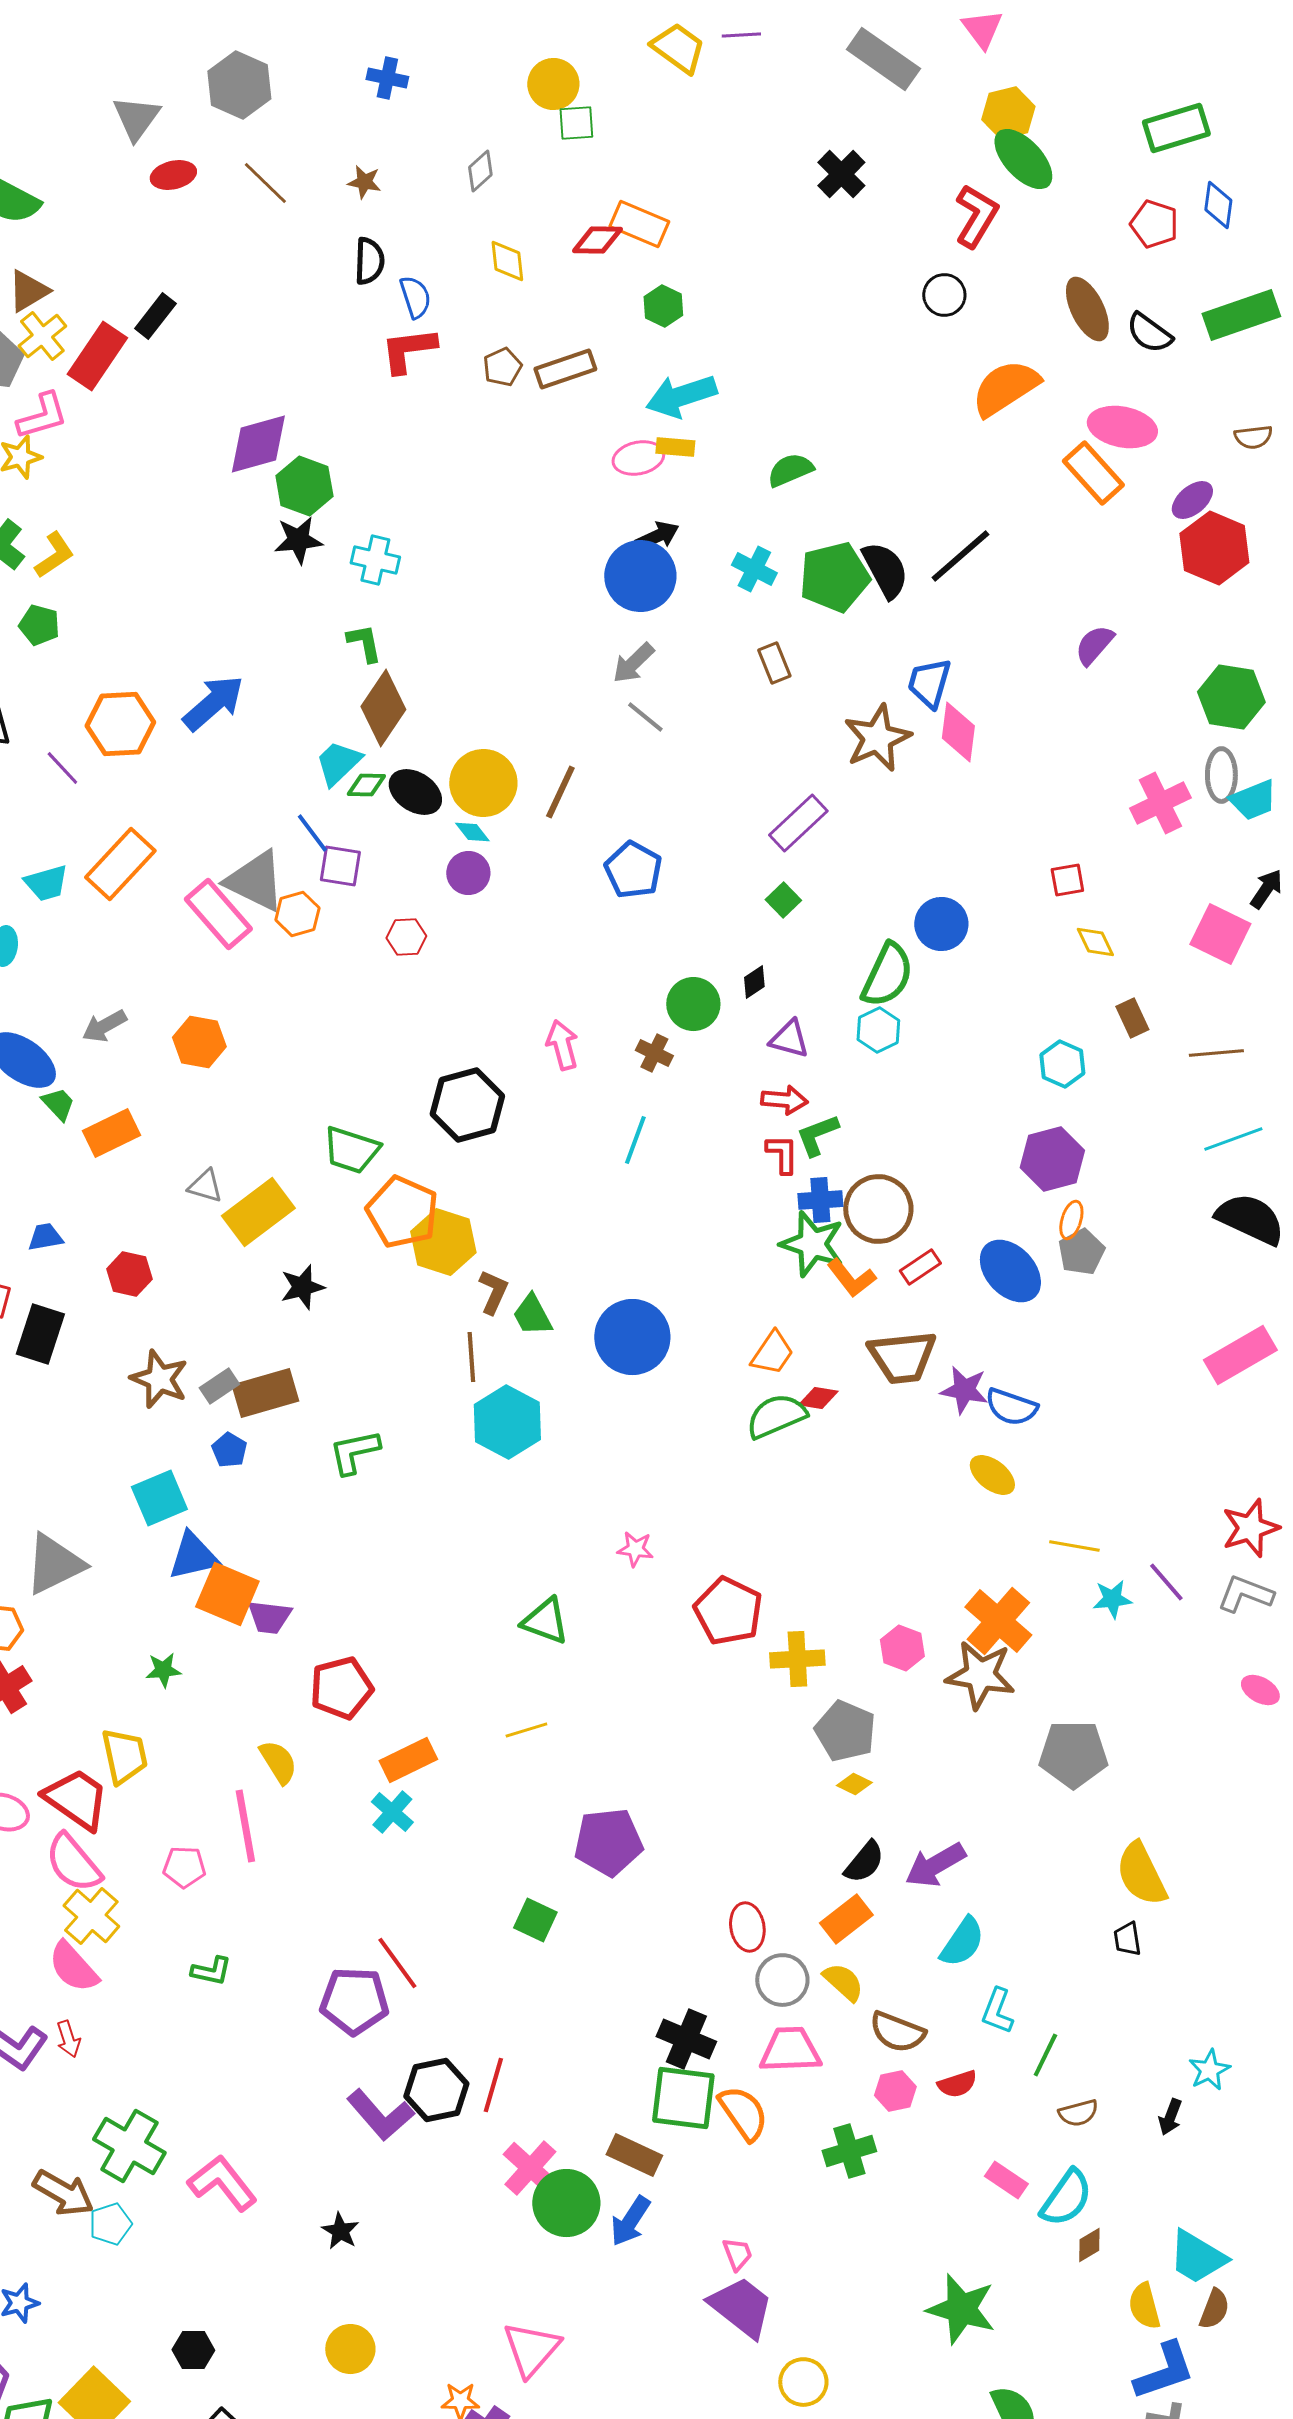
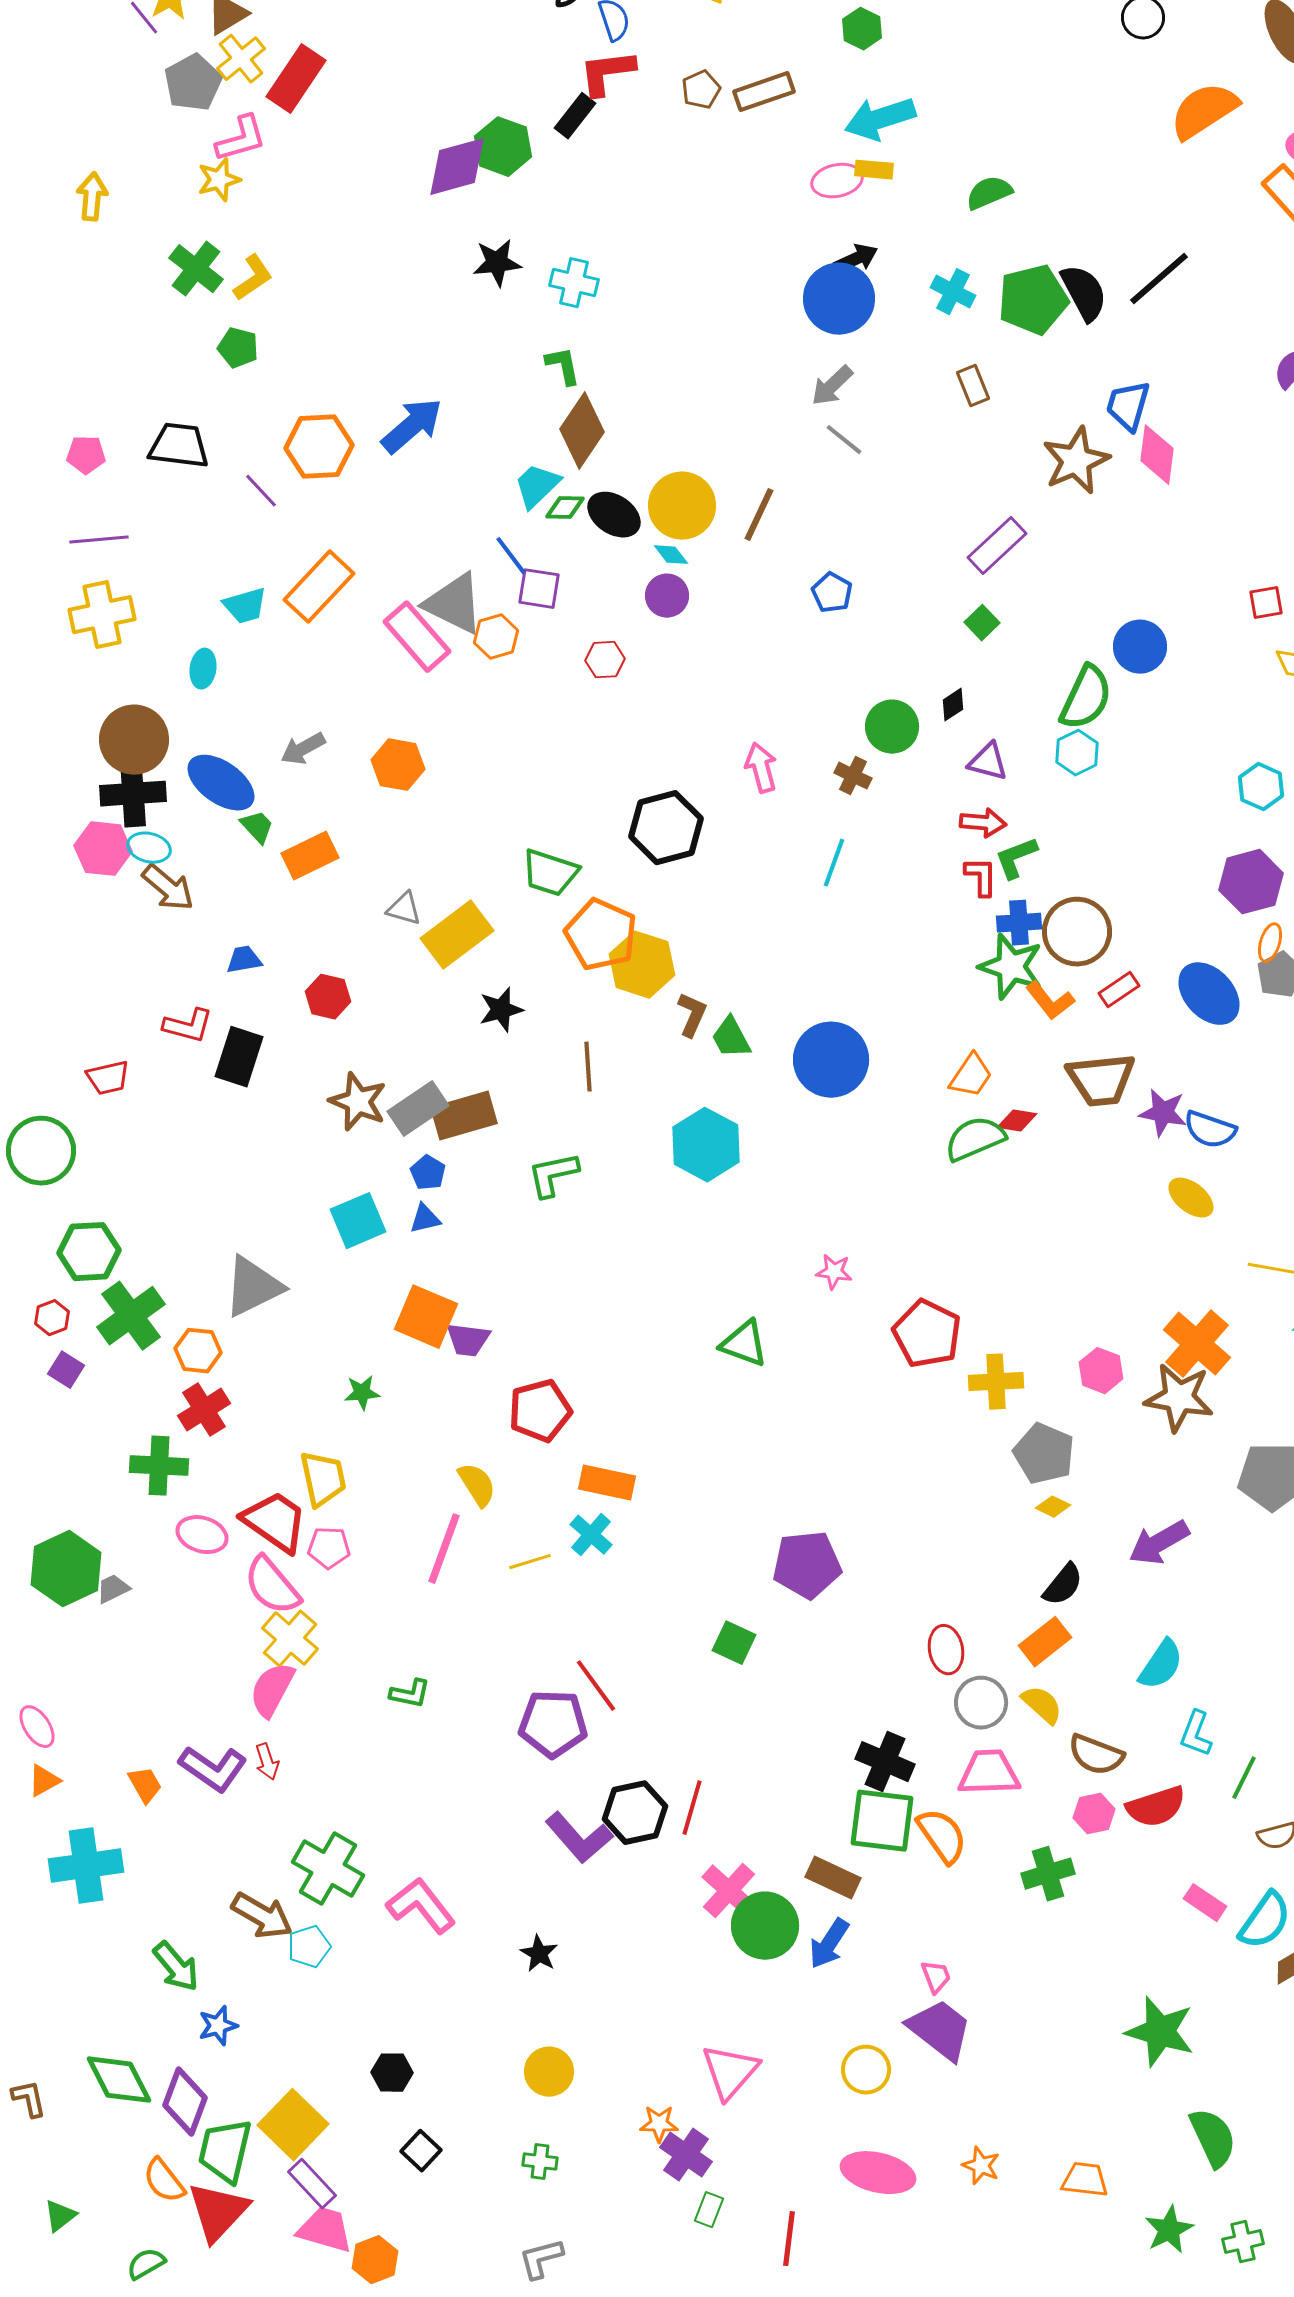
black rectangle: (155, 316) -> (575, 116), moved
green hexagon: (304, 486) -> (503, 147), moved
blue pentagon: (633, 870) -> (832, 593), size x0.7
brown line: (471, 1357) -> (588, 1067), moved
gray rectangle: (219, 1386) -> (418, 1109), size x1.5
blue triangle: (193, 1556) -> (425, 1219), moved, size x0.6
yellow line: (526, 1730) -> (530, 1562), moved
orange rectangle: (408, 1760) -> (607, 1483), turned 38
pink line: (245, 1826) -> (444, 1549), turned 30
purple arrow: (935, 1865) -> (1159, 1543), moved
pink pentagon: (184, 1867) -> (329, 1548), moved
pink semicircle: (73, 1967) -> (272, 1690), turned 70
red semicircle: (957, 2084) -> (1156, 1807), size x1.5
yellow circle: (803, 2382) -> (866, 2070), moved

